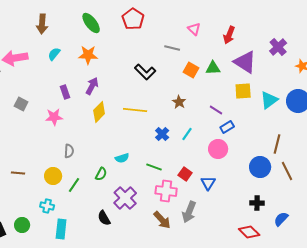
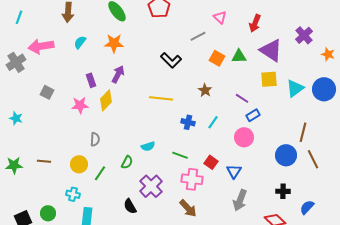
gray line: (172, 48) -> (198, 36), turned -42
yellow diamond: (99, 112) -> (106, 100), moved
blue cross: (162, 134) -> (188, 122), turned -32
gray arrow: (189, 212) -> (240, 200), moved

